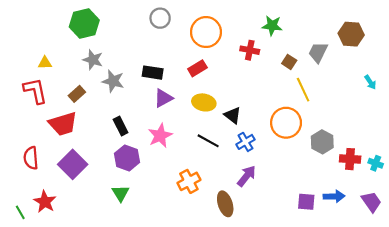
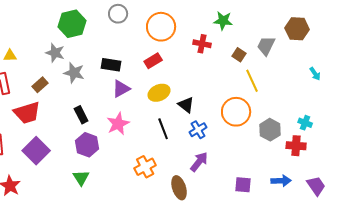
green hexagon: (84, 23) -> (72, 24), moved
yellow ellipse: (204, 102) -> (159, 93), turned -35
black line: (208, 141) -> (163, 129), turned 40
cyan cross: (376, 163) -> (305, 123), moved
purple square: (306, 202) -> (243, 185), moved

